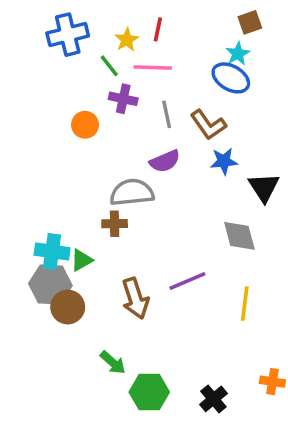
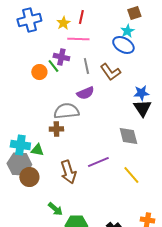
green line: (109, 66) -> (53, 66), moved
blue star: (224, 161) -> (141, 93), moved
green triangle: (82, 260) -> (37, 150), turned 40
yellow line: (245, 304) -> (131, 175), turned -48

